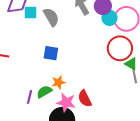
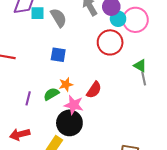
red circle: (120, 48) -> (110, 42), moved
purple line: (30, 97) -> (28, 98), moved
red semicircle: (85, 99) -> (94, 90), moved, turned -120

